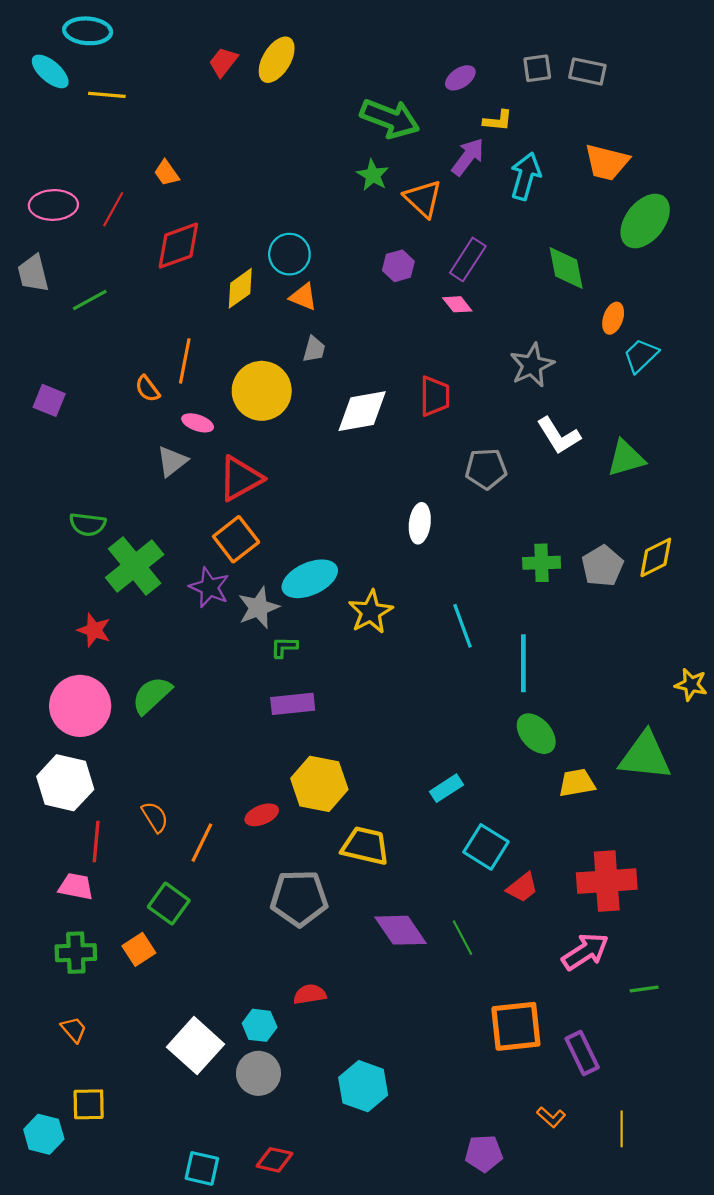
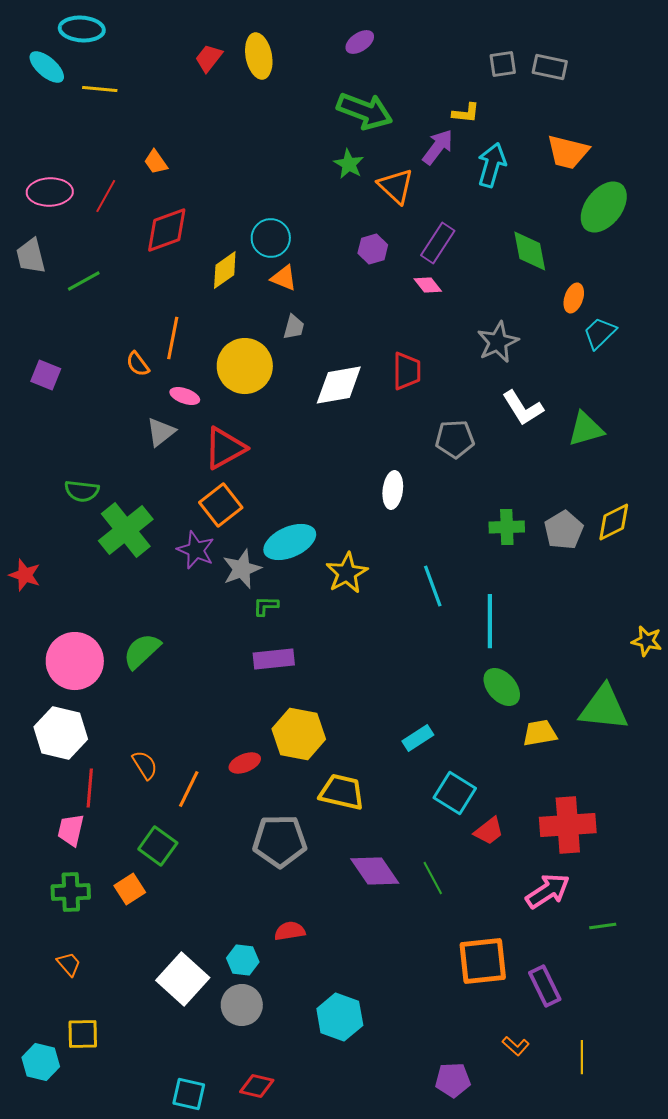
yellow ellipse: (277, 60) -> (259, 56), turned -42
purple ellipse: (460, 78) -> (360, 42), moved
red star: (94, 630) -> (25, 575), moved
pink trapezoid: (76, 886) -> (71, 830), turned -88

